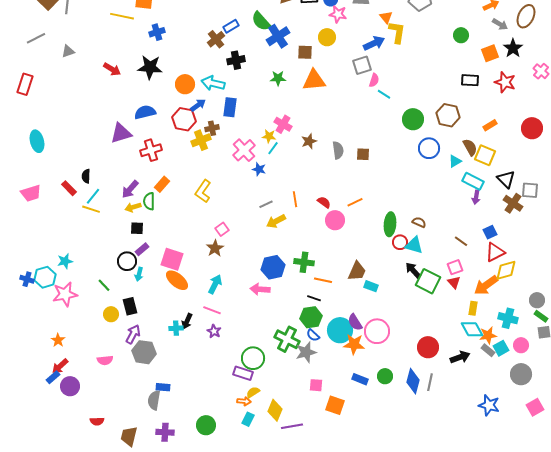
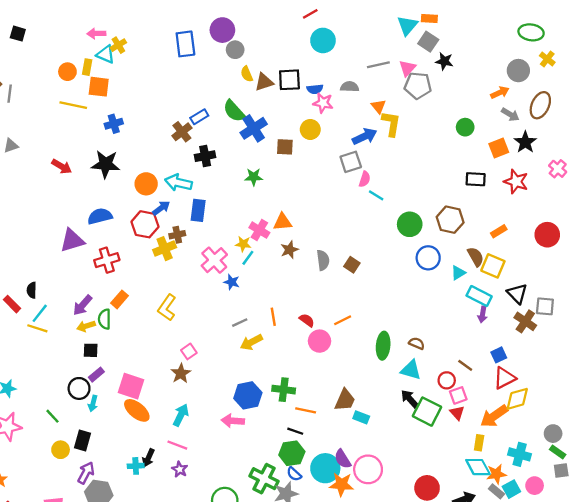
orange triangle: (314, 80) -> (283, 222), moved, size x0.7
brown square: (363, 154) -> (352, 265), turned 32
red circle: (400, 242) -> (447, 380), moved
black rectangle: (130, 306) -> (83, 440), turned 30

